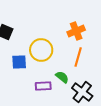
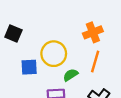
green semicircle: (62, 77) -> (71, 75), moved, turned -72

